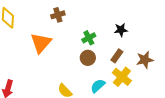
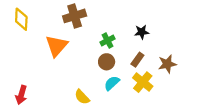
brown cross: (58, 15) -> (75, 16), size x1.5
cyan semicircle: (98, 86) -> (112, 83), moved

